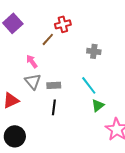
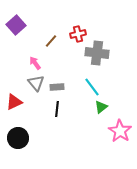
red cross: (63, 24) -> (78, 34), moved
gray cross: (94, 51) -> (97, 53), size x1.6

